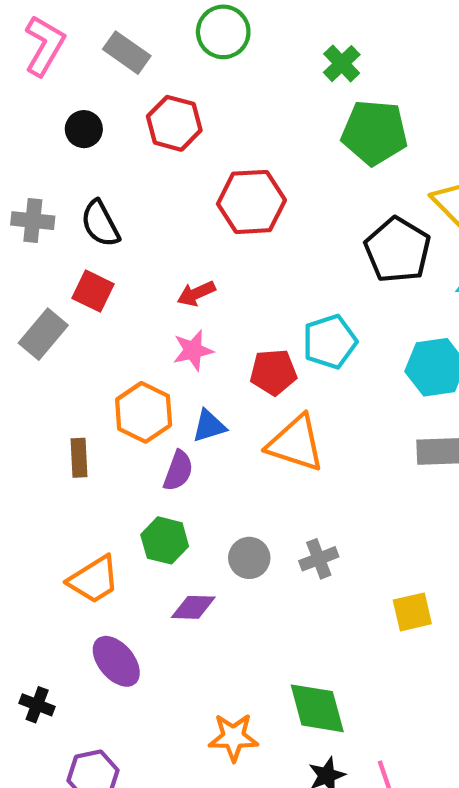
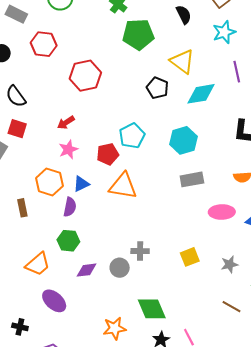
black pentagon: (398, 250) -> (157, 88), size x0.7
gray circle: (249, 558) -> (120, 268), moved
gray cross: (319, 559) -> (140, 251), moved, turned 30

